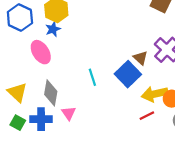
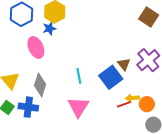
yellow arrow: (155, 94) -> (132, 98), size x0.6
pink triangle: (69, 113) -> (78, 107), moved, size x1.6
red line: (147, 116) -> (124, 104), moved

